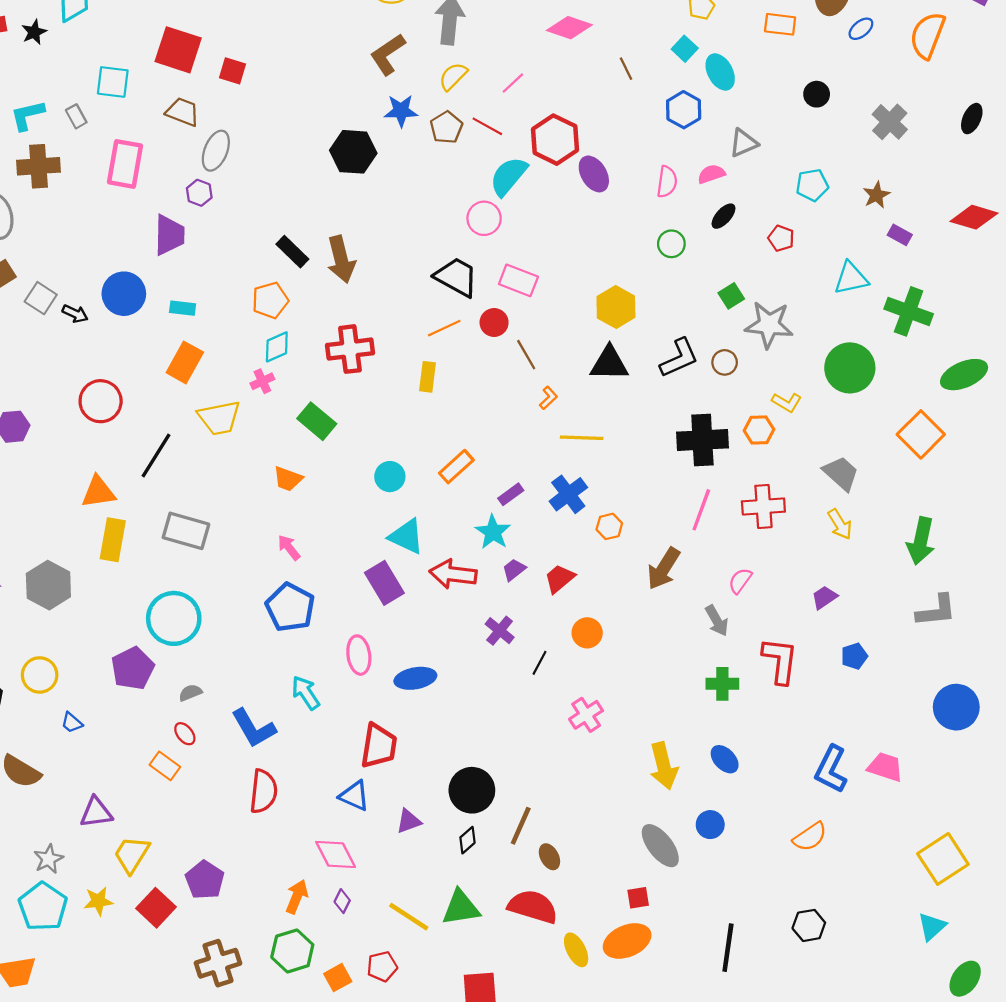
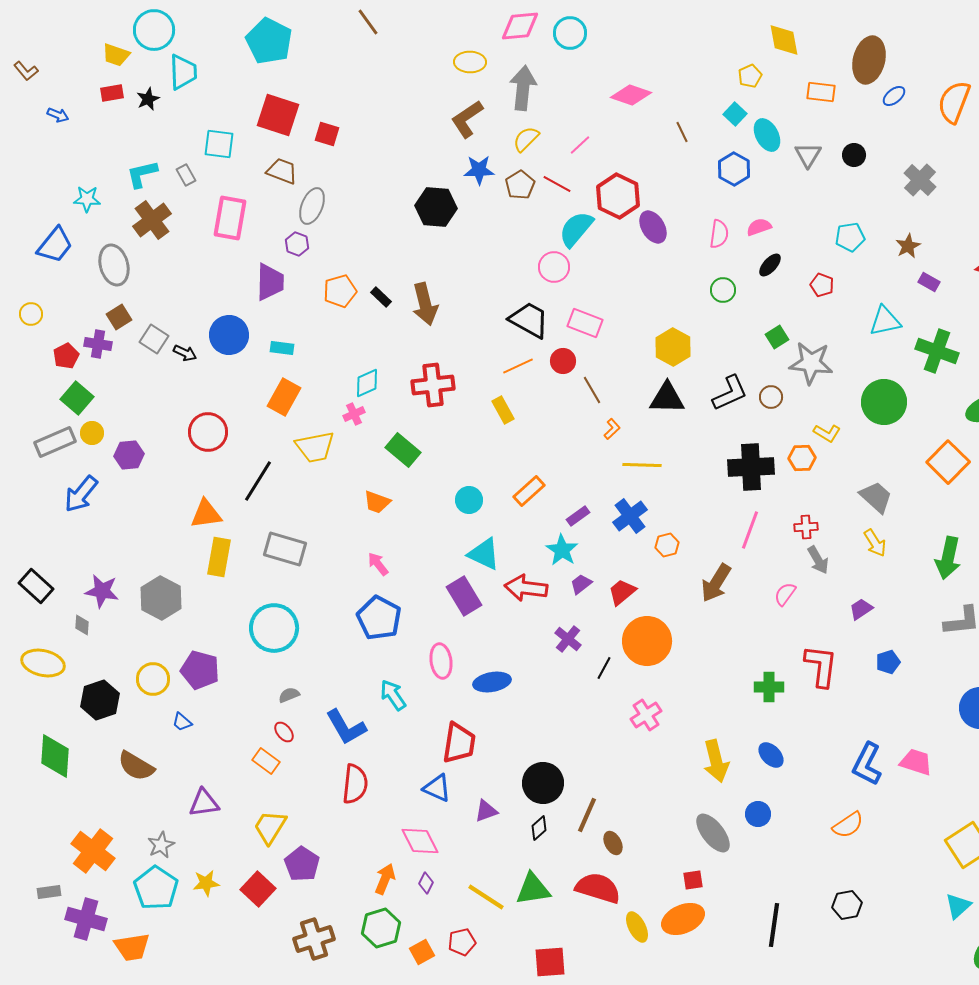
gray triangle: (743, 143) -> (808, 155), moved, turned -36
brown cross: (39, 166) -> (152, 220), turned -33
black rectangle: (292, 252) -> (381, 297), size x0.7
orange pentagon: (270, 300) -> (340, 291), moved
yellow rectangle: (428, 377) -> (503, 410), turned -36
red cross: (763, 506) -> (806, 527), size x0.6
gray arrow: (717, 621) -> (818, 560), moved
orange circle: (587, 633) -> (647, 641), size x1.8
purple pentagon: (133, 668) -> (200, 670), moved, turned -30
yellow trapezoid: (132, 855) -> (270, 827), moved

